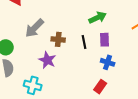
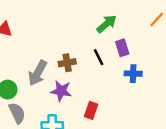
gray arrow: (35, 28) -> (38, 73), moved
red rectangle: (100, 87) -> (91, 110), moved

